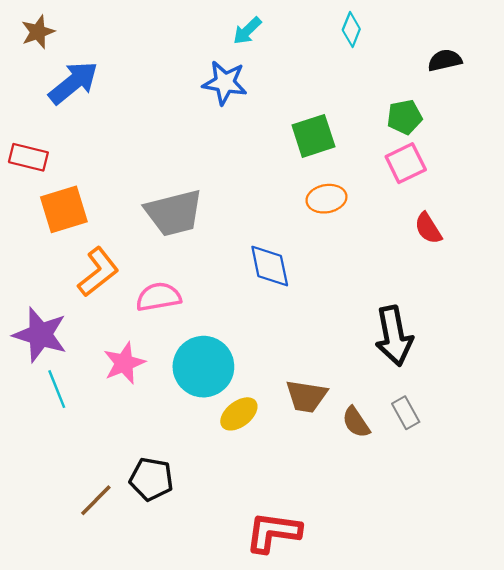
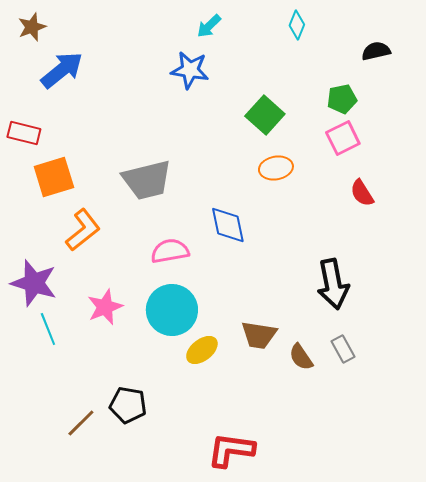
green square: (313, 136) -> (265, 115), turned -30
pink semicircle: (158, 297) -> (170, 251), moved

